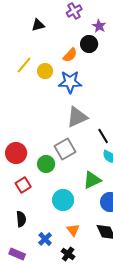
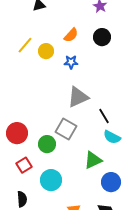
black circle: (89, 44) -> (102, 37), moved
blue star: (70, 82) -> (71, 62), size x0.6
gray square: (65, 149) -> (66, 129), turned -30
cyan circle: (63, 200) -> (51, 180), moved

